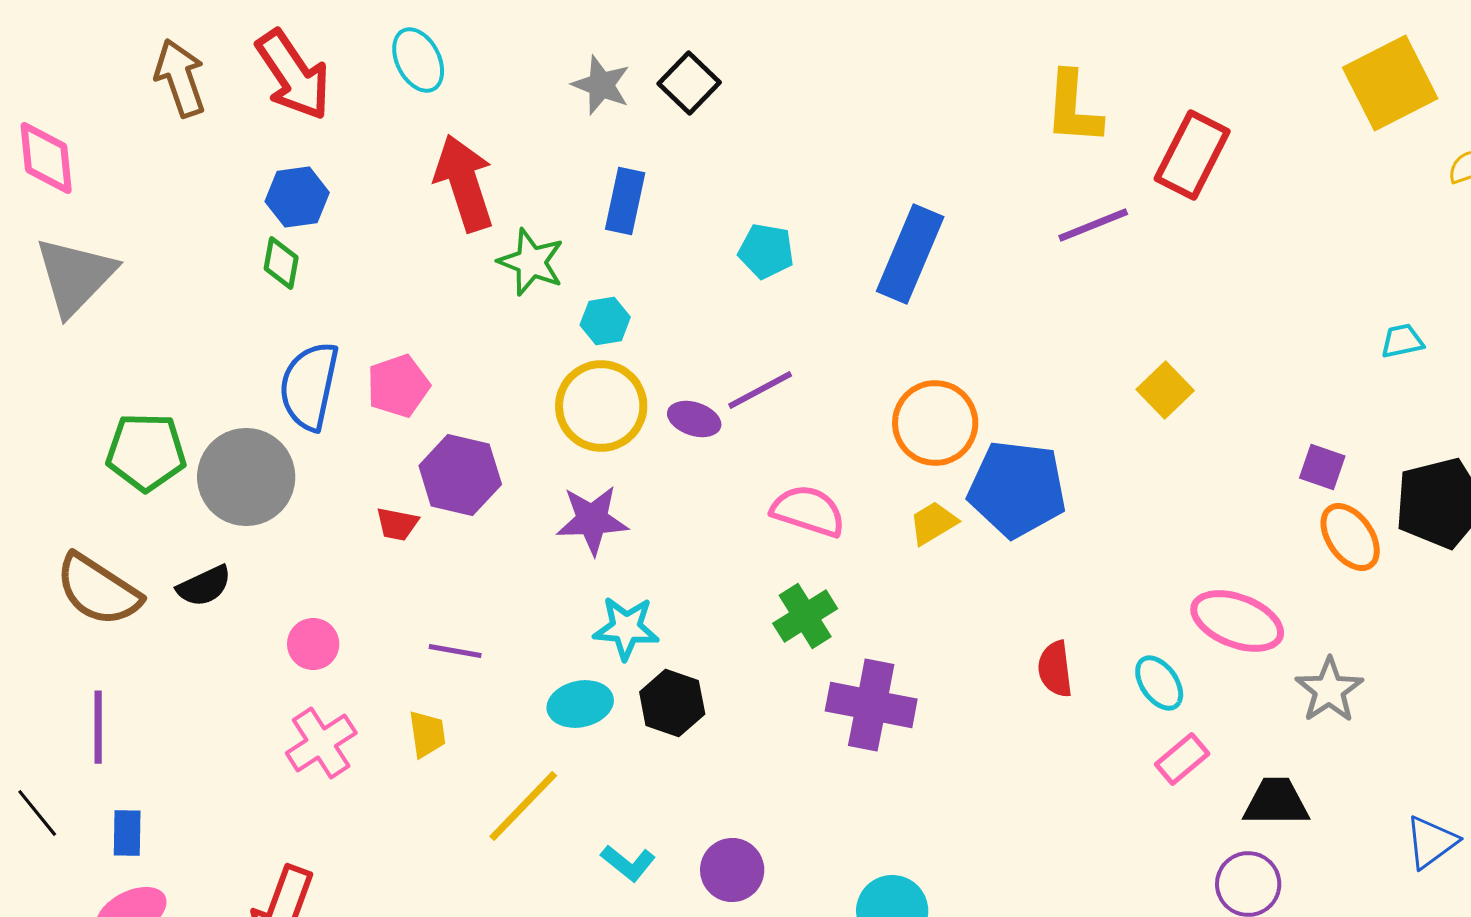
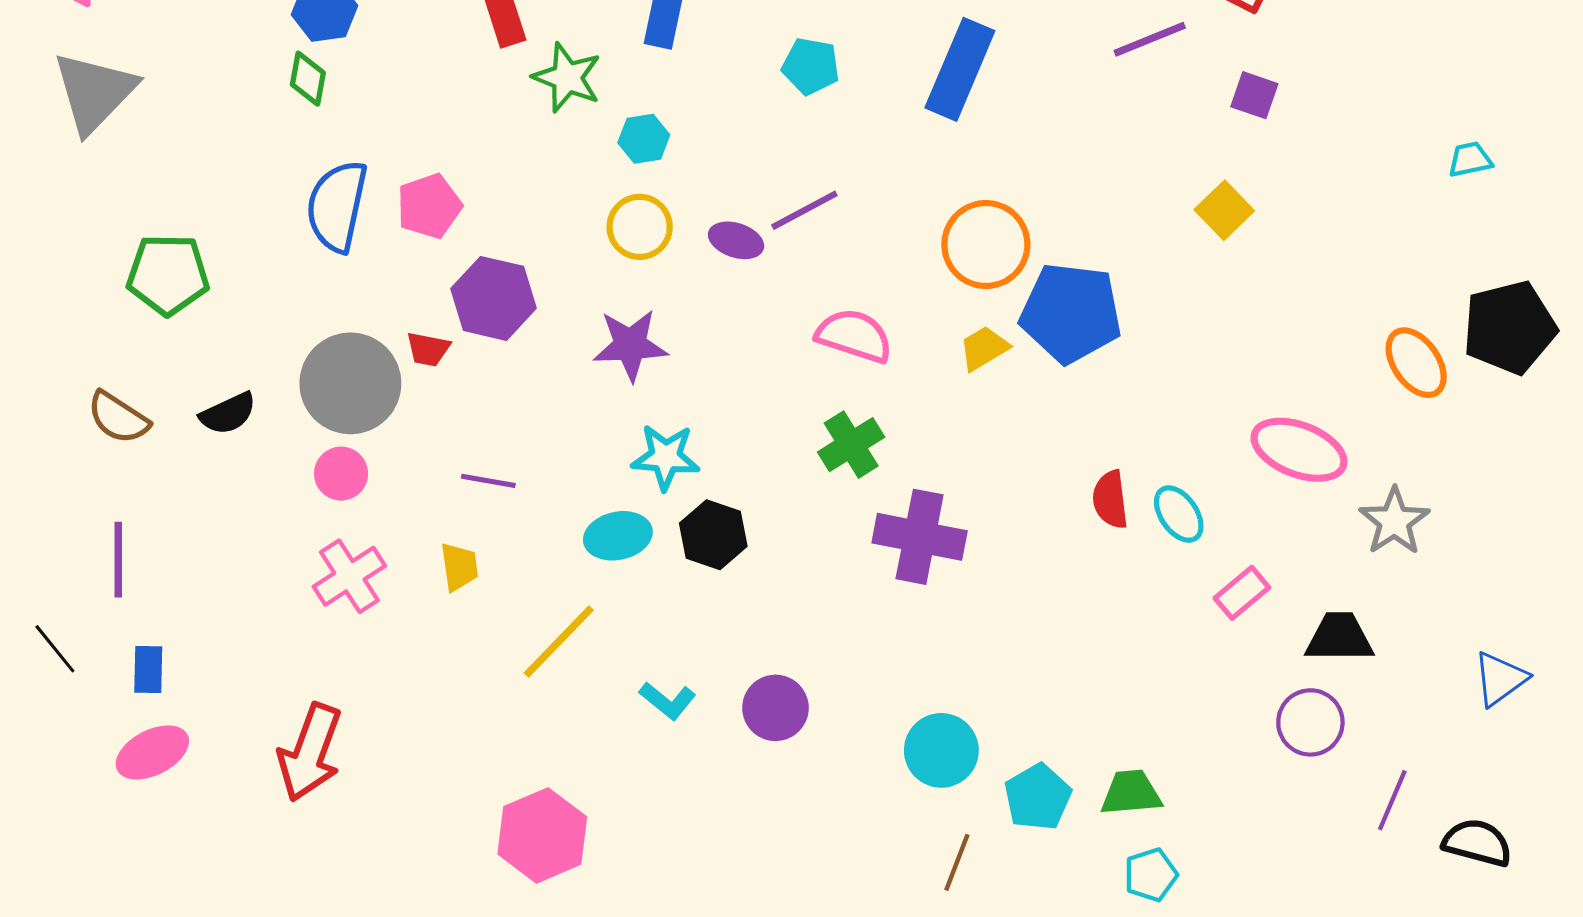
yellow circle: (601, 406) -> (640, 227), size x0.7
purple square: (1322, 467) -> (1254, 95), moved
gray circle: (246, 477) -> (350, 383), moved
brown semicircle: (98, 590) -> (118, 418), size x0.7
cyan ellipse: (1159, 683) -> (1179, 514), moved

